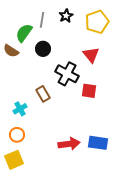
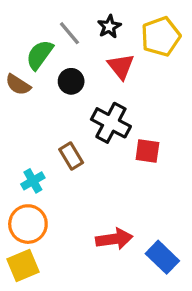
gray line: (42, 20) -> (69, 33), turned -49
red triangle: (91, 55) -> (121, 66), moved
orange circle: (17, 135) -> (28, 224), size x1.5
blue rectangle: (98, 143) -> (162, 257), moved, turned 36

